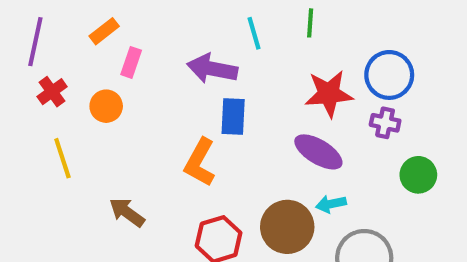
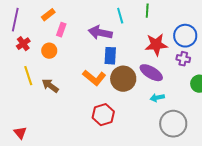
orange L-shape: (200, 162) -> (94, 78), turned -80
brown arrow: (127, 212) -> (50, 86), moved
brown circle: (287, 227) -> (123, 79), moved

